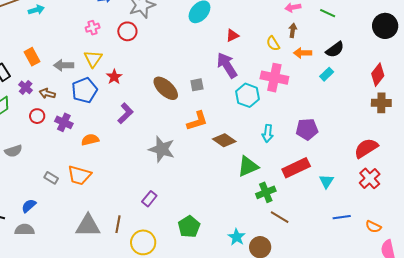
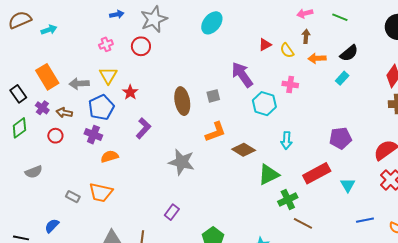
red triangle: (232, 35) -> (265, 45), moved
orange rectangle: (32, 57) -> (47, 77), size x1.4
pink cross: (274, 78) -> (290, 84), size x0.6
brown ellipse: (166, 88) -> (182, 101), turned 40
purple cross: (64, 122) -> (93, 135), moved
purple pentagon: (307, 129) -> (340, 138), moved

